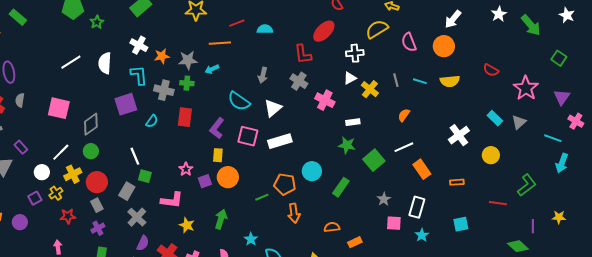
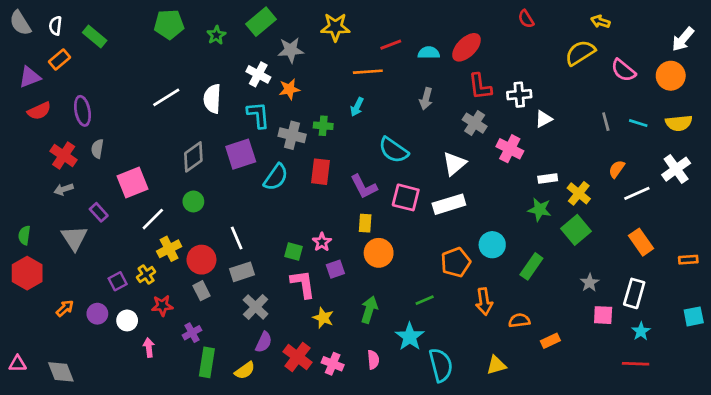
green star: (97, 22) -> (216, 35), moved
red ellipse: (324, 31) -> (467, 47), moved
pink semicircle: (409, 42) -> (623, 70), turned -30
white cross: (355, 53) -> (519, 95), moved
gray star: (188, 60) -> (291, 50), moved
cyan arrow: (212, 69) -> (357, 107), turned -40
gray arrow: (263, 75) -> (426, 99), moved
yellow cross: (370, 89) -> (579, 193), moved
pink square: (59, 108) -> (133, 183), moved, turned -35
white triangle: (273, 108) -> (454, 164), moved
cyan semicircle: (152, 121) -> (276, 177), size x1.5
gray diamond: (91, 124) -> (193, 157), moved
purple L-shape: (217, 128) -> (364, 187), turned -65
white cross: (459, 135) -> (676, 169), moved
white line: (404, 147) -> (637, 193), moved
green circle: (91, 151) -> (193, 201), moved
white line: (135, 156) -> (237, 238), moved
white circle: (42, 172) -> (127, 320), moved
green square: (145, 176) -> (293, 252), moved
purple square: (205, 181) -> (335, 269), moved
orange pentagon: (285, 184) -> (456, 262), turned -30
gray rectangle: (127, 191) -> (242, 272), turned 42
green line: (262, 197) -> (425, 300), moved
pink L-shape: (172, 200) -> (303, 284), turned -105
orange arrow: (294, 213) -> (484, 302), moved
purple cross: (98, 228) -> (192, 333), moved
cyan star: (251, 239) -> (410, 337), size x1.5

